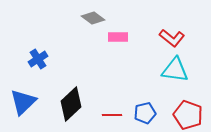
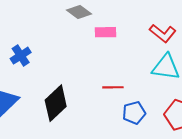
red line: (112, 115) -> (113, 87), moved

